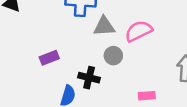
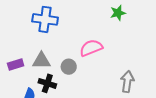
gray triangle: (104, 26) -> (41, 61), moved

